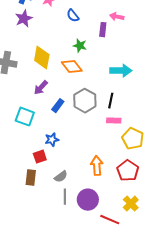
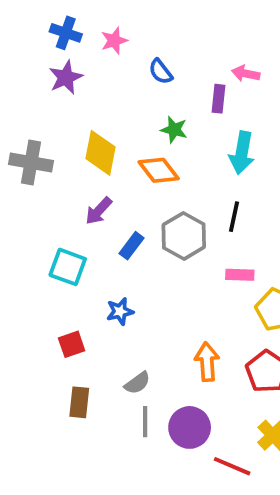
cyan arrow: (121, 71) -> (242, 153), moved, turned 100
black line: (111, 101) -> (234, 217), moved
red square: (40, 157) -> (72, 344), moved
brown rectangle: (31, 178) -> (79, 402), moved

